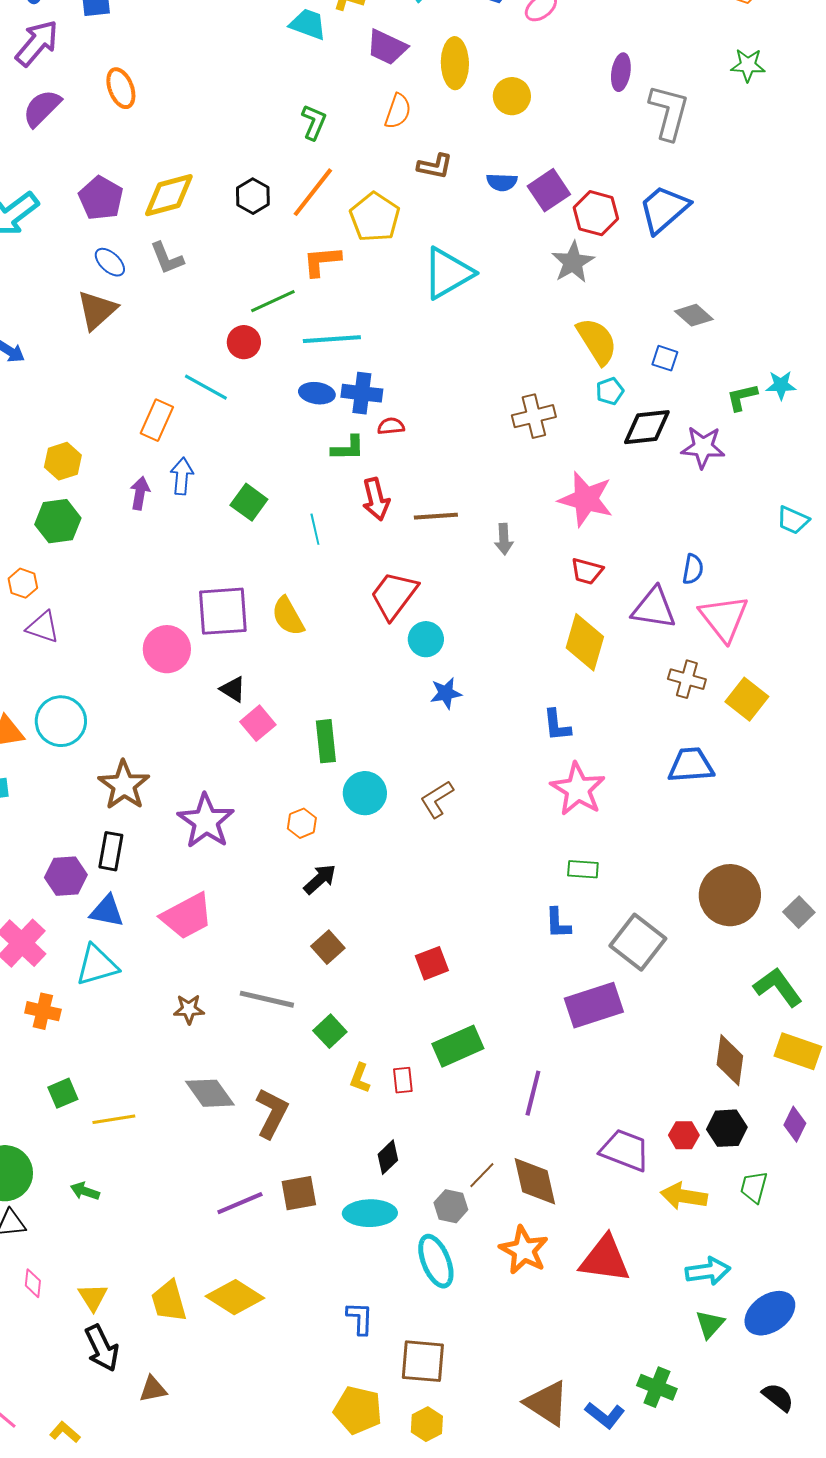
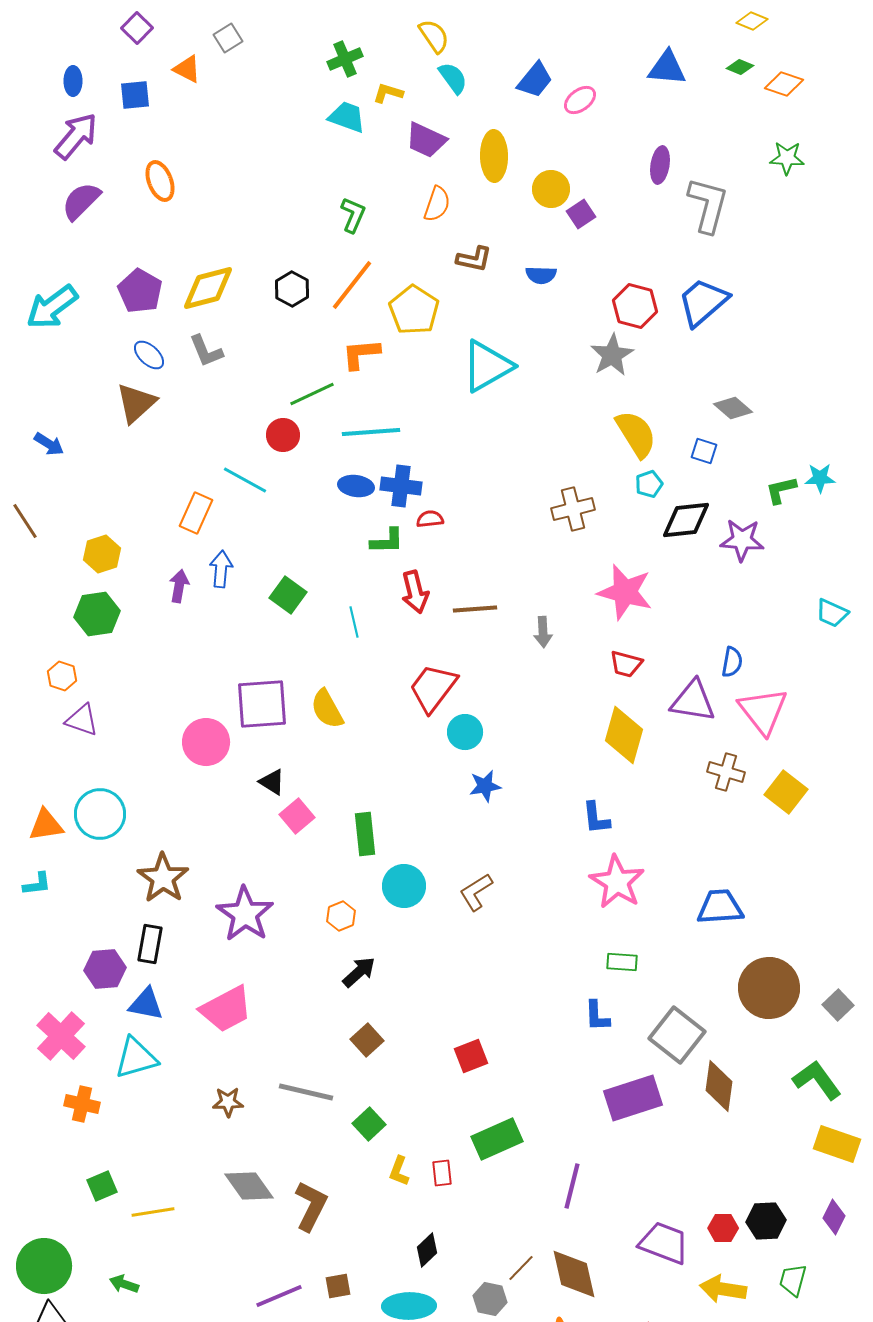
purple square: (549, 190) -> (581, 214), moved, size x0.7
blue trapezoid: (691, 765) -> (720, 907), moved
brown diamond: (730, 1060) -> (719, 1086), moved
brown square: (299, 1193) -> (338, 1286), size x0.7

